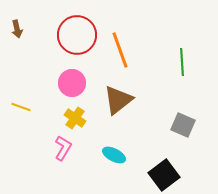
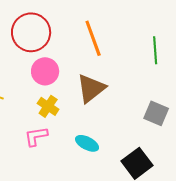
red circle: (77, 35) -> (31, 32), moved
pink L-shape: (63, 148) -> (36, 136), turned -130

